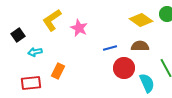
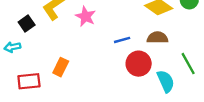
black square: (18, 35) -> (27, 23), moved
cyan arrow: (35, 52) -> (12, 47), moved

